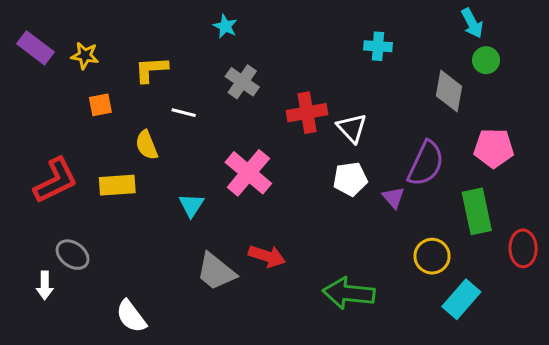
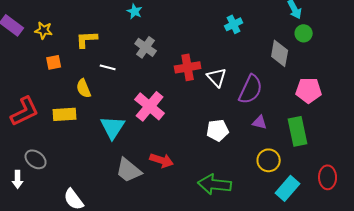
cyan cross: (378, 46) -> (234, 24), turned -30
purple semicircle: (426, 164) -> (251, 89), moved
white pentagon: (350, 179) -> (218, 130), moved
purple triangle: (393, 197) -> (260, 122), moved, turned -35
cyan triangle: (191, 205) -> (113, 127), size x1.5
red ellipse: (523, 248) -> (328, 177), moved

